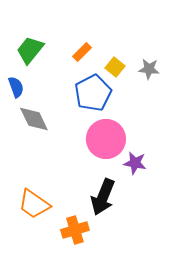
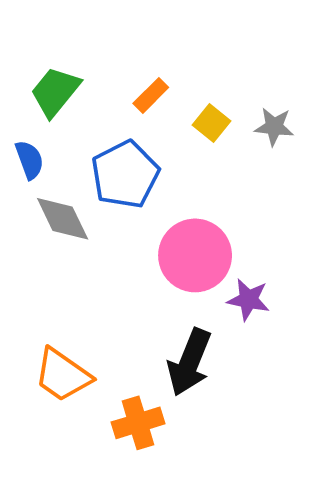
blue pentagon: (93, 93) -> (125, 175), moved

